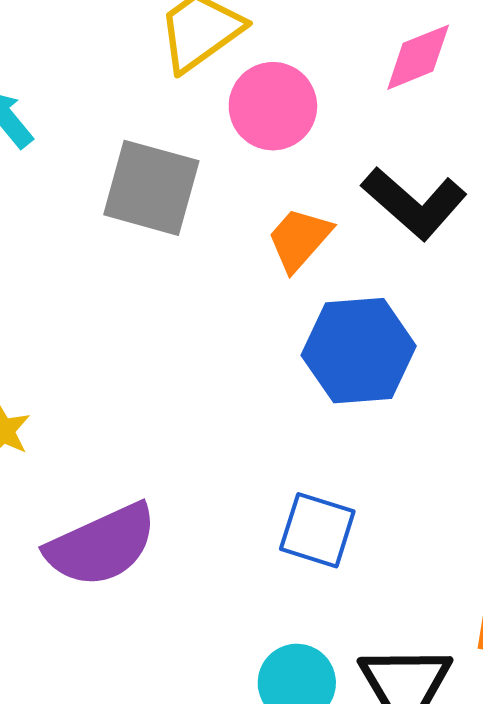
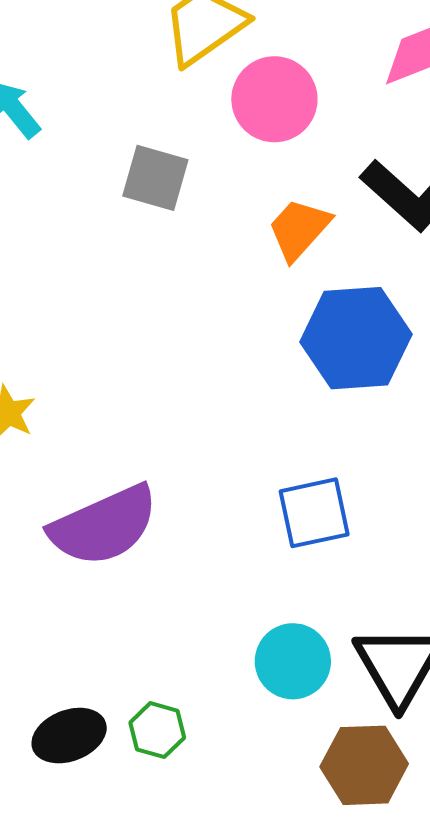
gray square: (151, 188) -> (155, 178), size x0.7
blue square: (317, 530) -> (314, 513), turned -30

